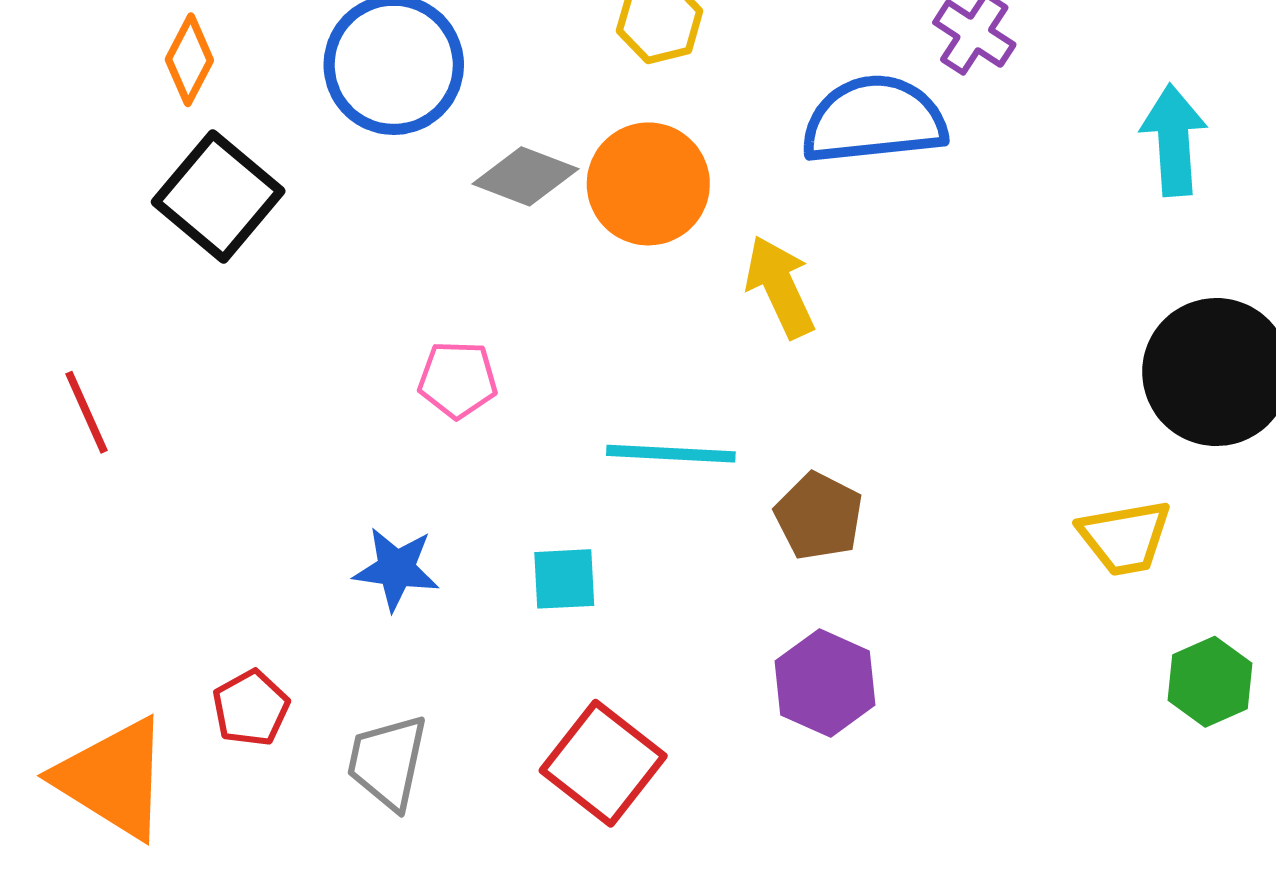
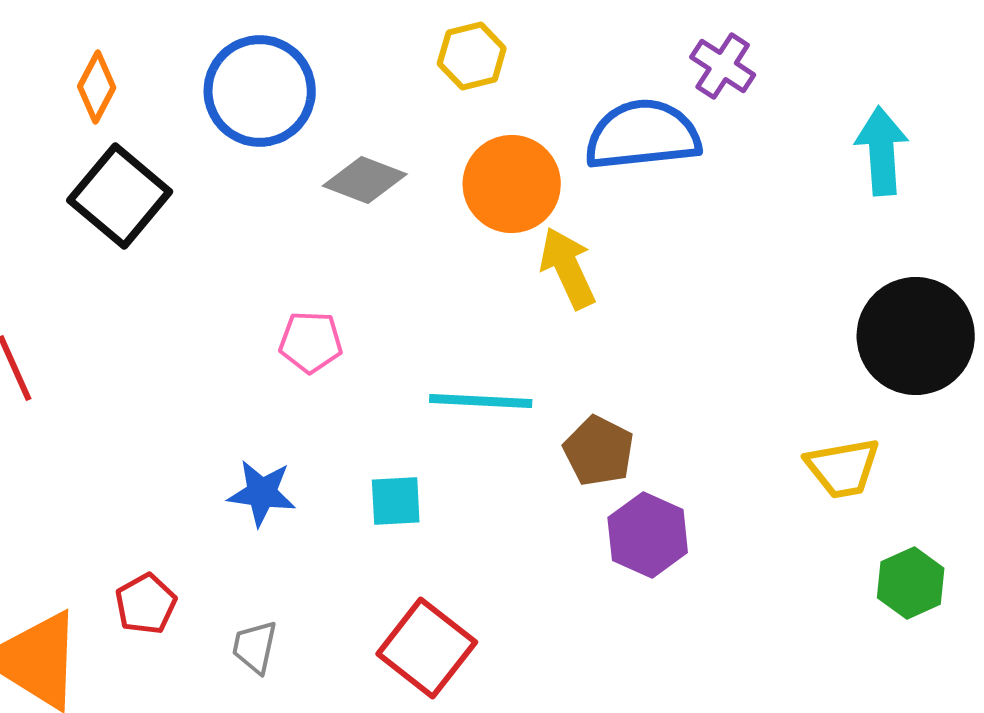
orange circle: (648, 184) -> (512, 184), moved
purple hexagon: (825, 683) -> (648, 535), moved
gray trapezoid: (387, 762) -> (255, 647), size x0.7

